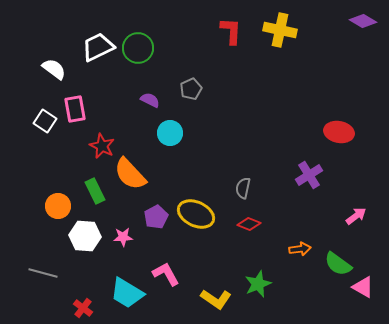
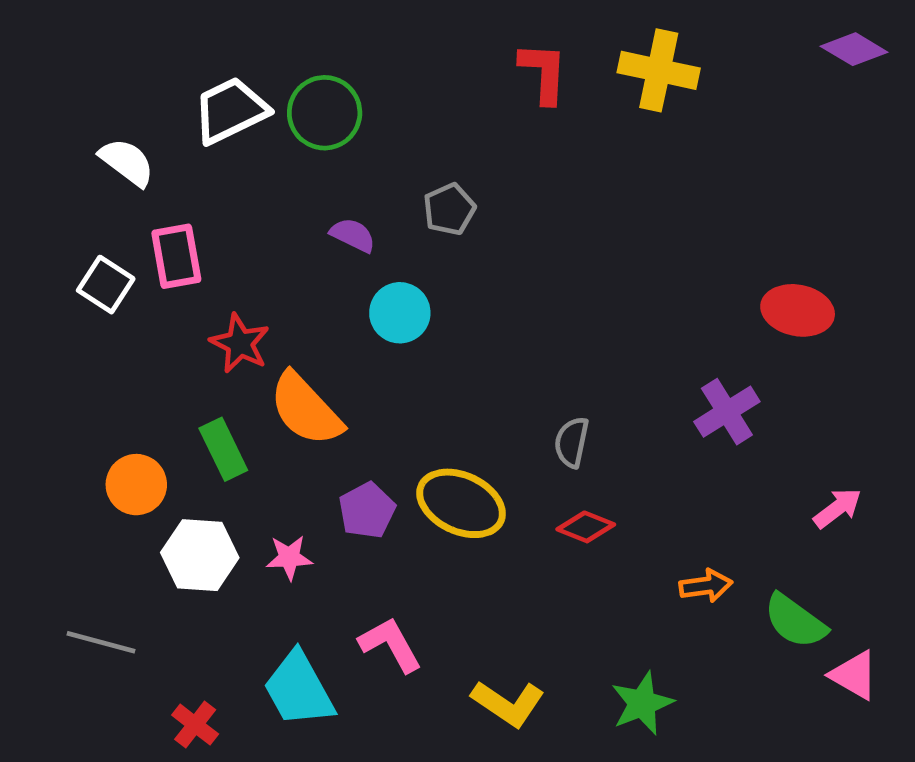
green star: (258, 284) -> (642, 703), moved
cyan trapezoid: (127, 293) -> (299, 689), turned 30

